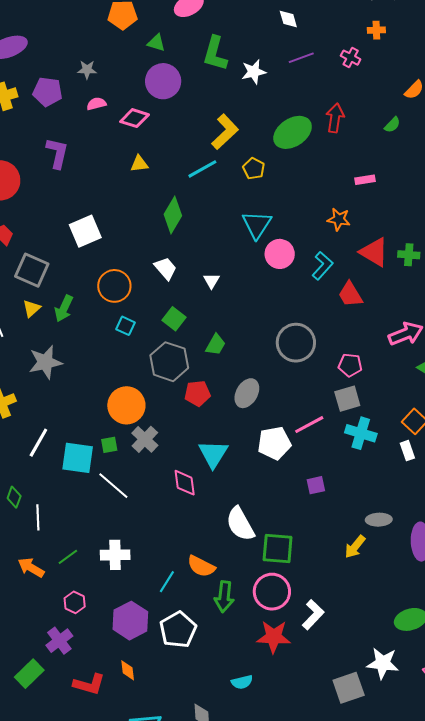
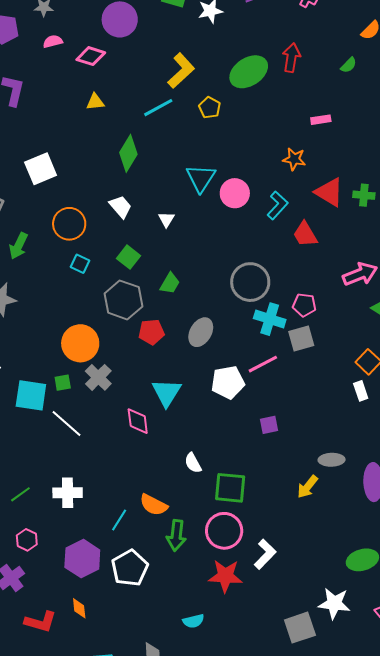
cyan triangle: (257, 225) -> (201, 178), moved
cyan cross: (361, 433) -> (270, 319), moved
white semicircle: (240, 524) -> (193, 463), size x0.6

